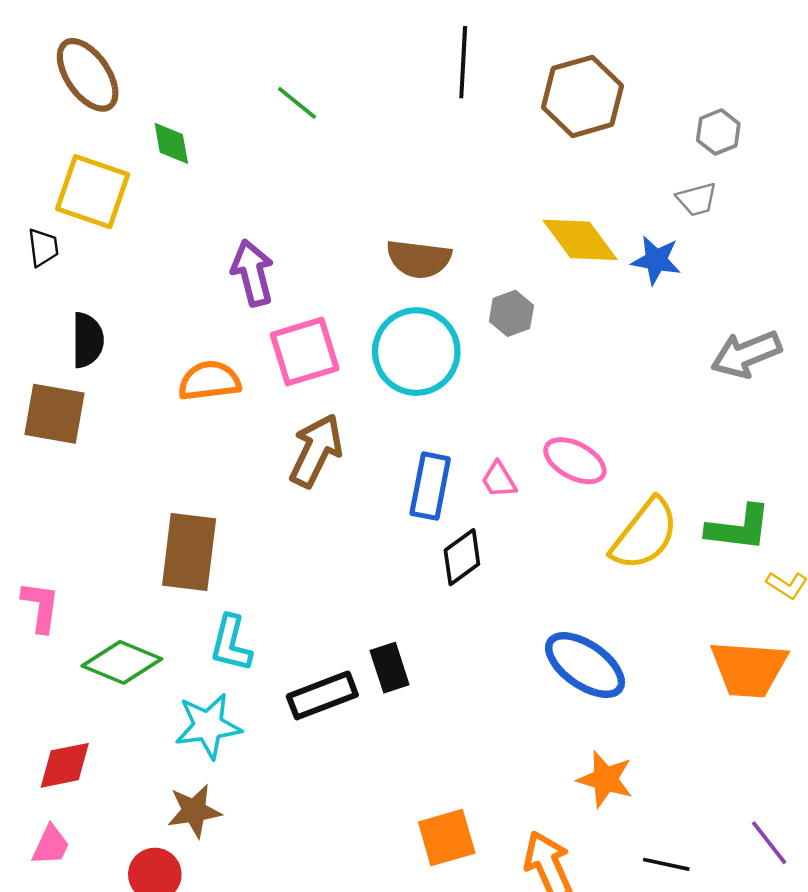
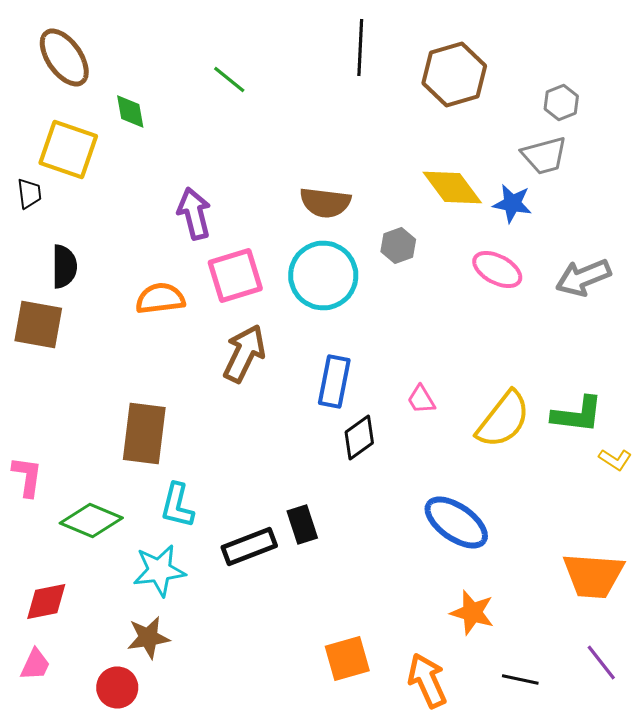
gray trapezoid: (697, 199) -> (544, 156), size x1.4
pink ellipse: (575, 461) -> (497, 270), moved
pink trapezoid: (499, 480) -> (421, 400), moved
orange trapezoid: (749, 669) -> (593, 576), moved

